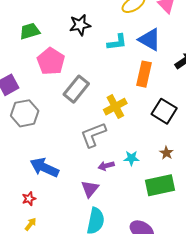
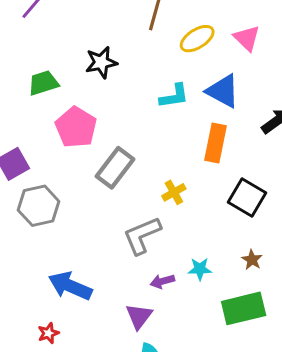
black star: (80, 25) -> (101, 62), moved
yellow cross: (115, 107) -> (174, 192), size x0.7

